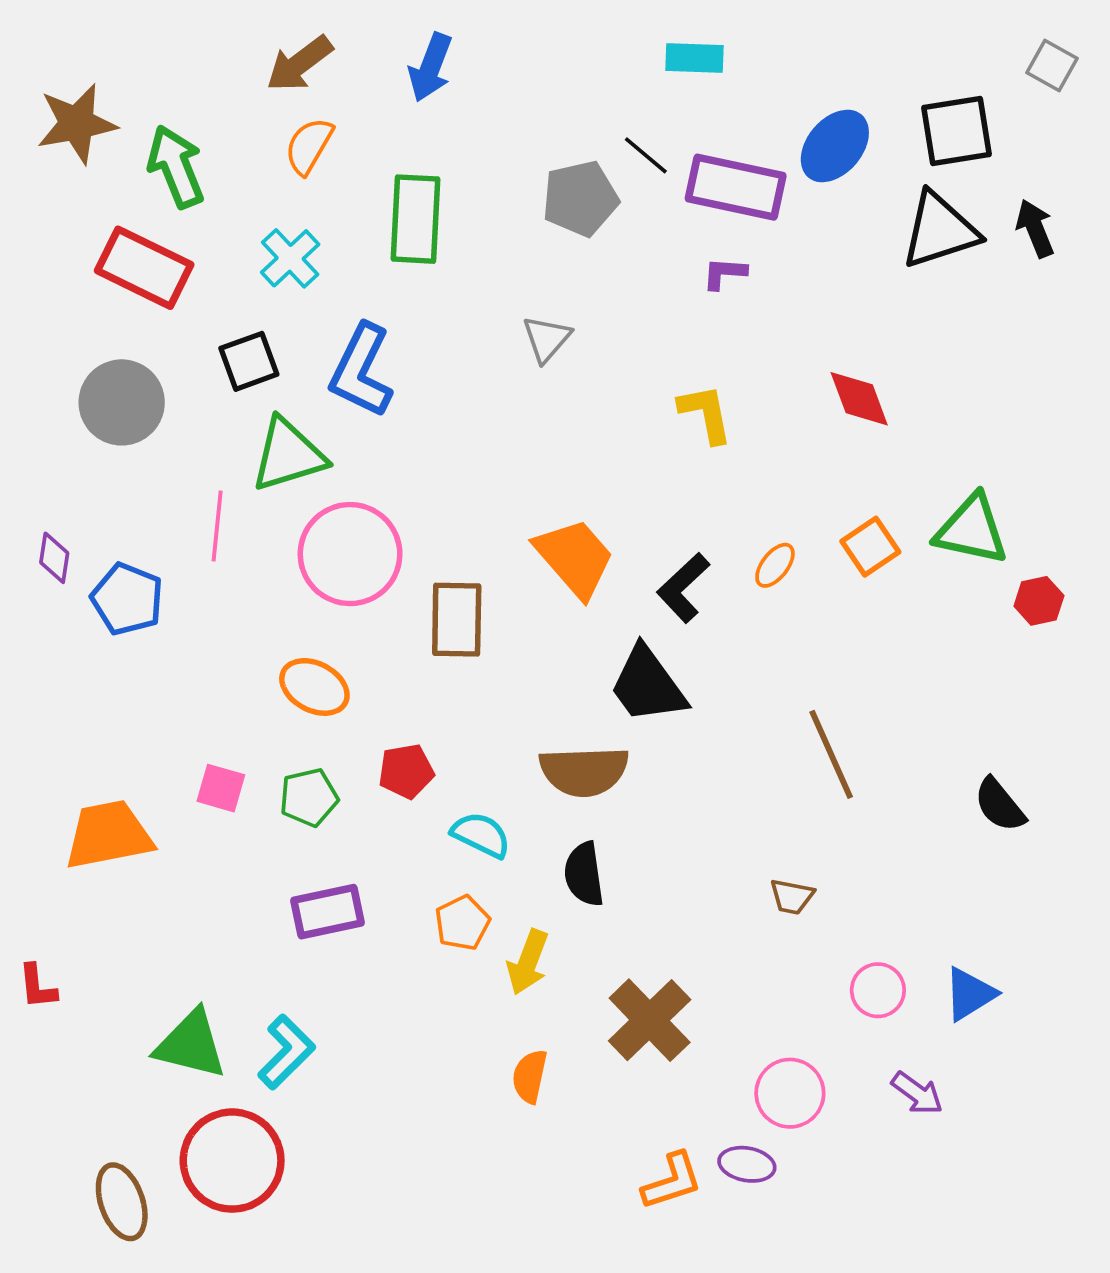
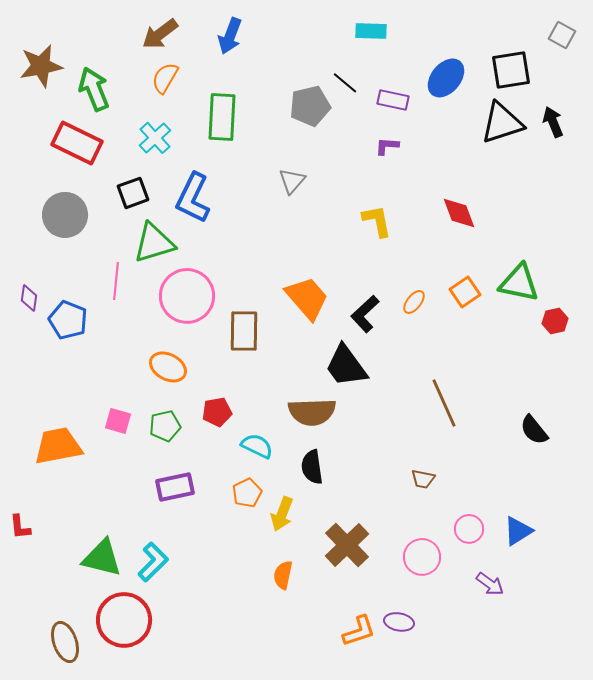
purple rectangle: (736, 187) -> (393, 100), size x0.6
pink circle: (790, 1093) -> (422, 557), moved

